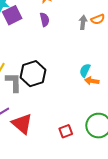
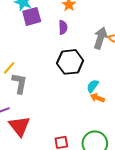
gray arrow: (83, 22) -> (100, 38), size x1.5
black hexagon: (33, 74) -> (70, 62), moved

